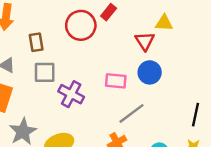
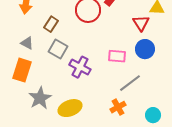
brown rectangle: (36, 42) -> (51, 24), turned 42
gray square: (45, 72) -> (58, 49), turned 30

